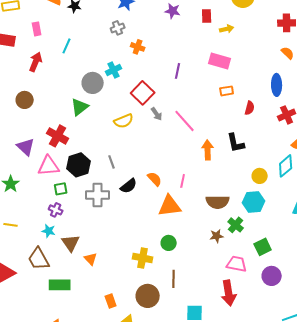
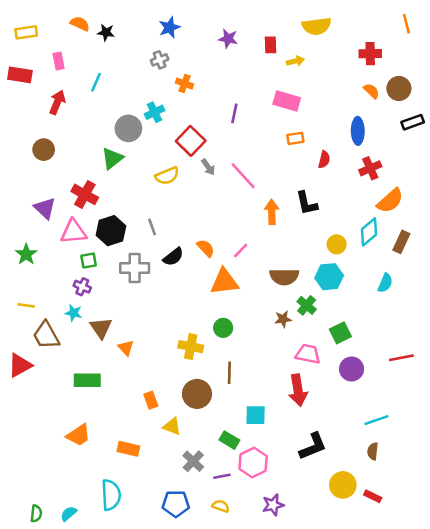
pink line: (183, 181) -> (241, 251), turned 32
brown trapezoid: (39, 259) -> (46, 335), moved

